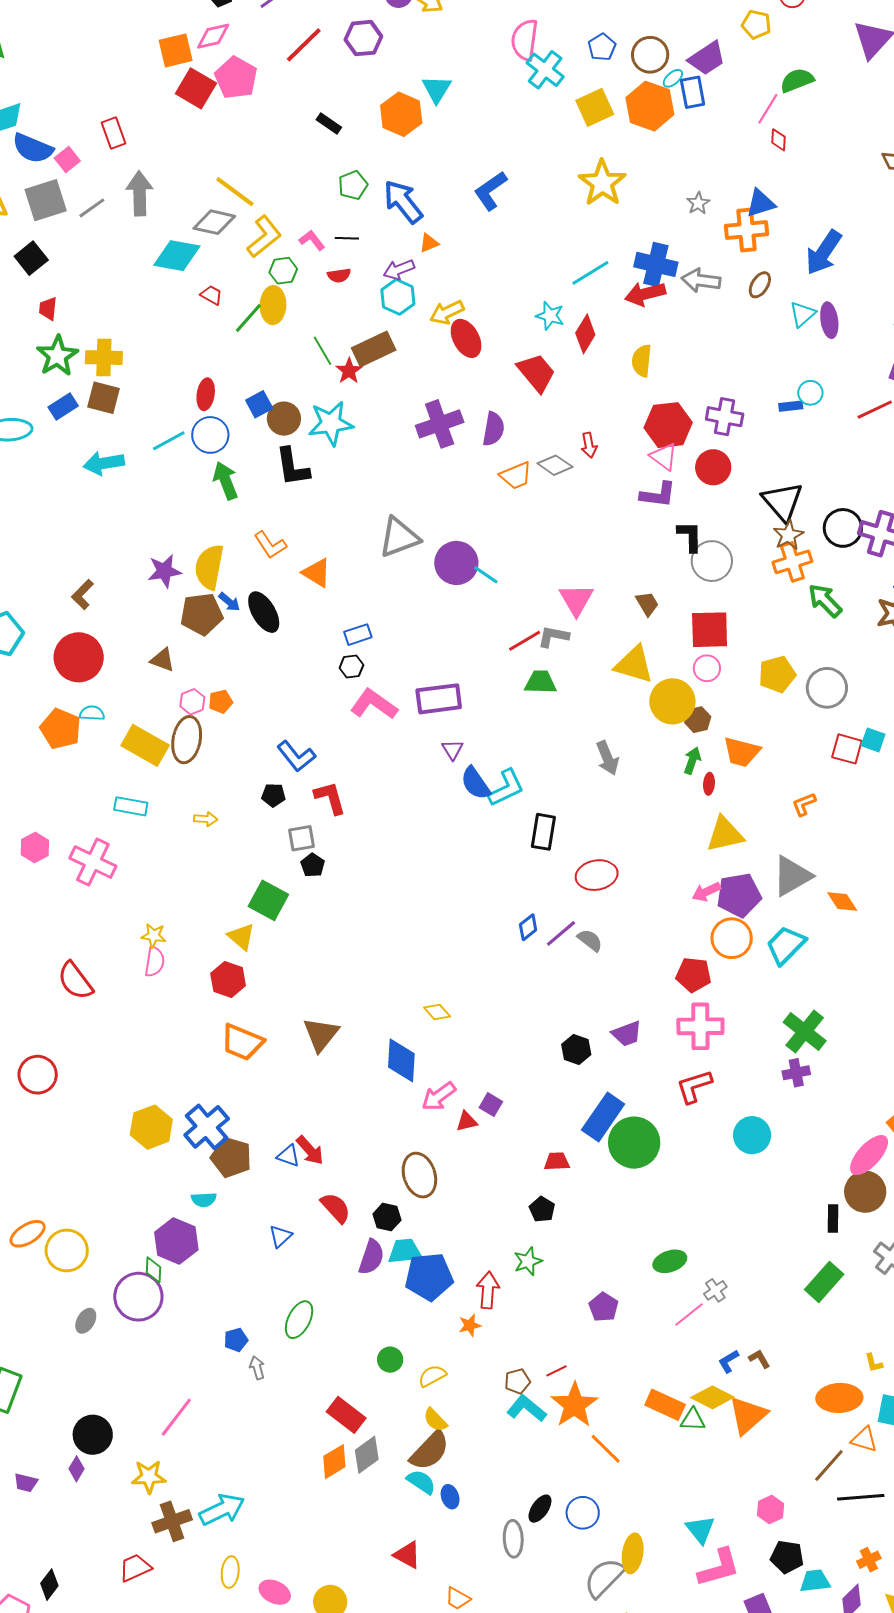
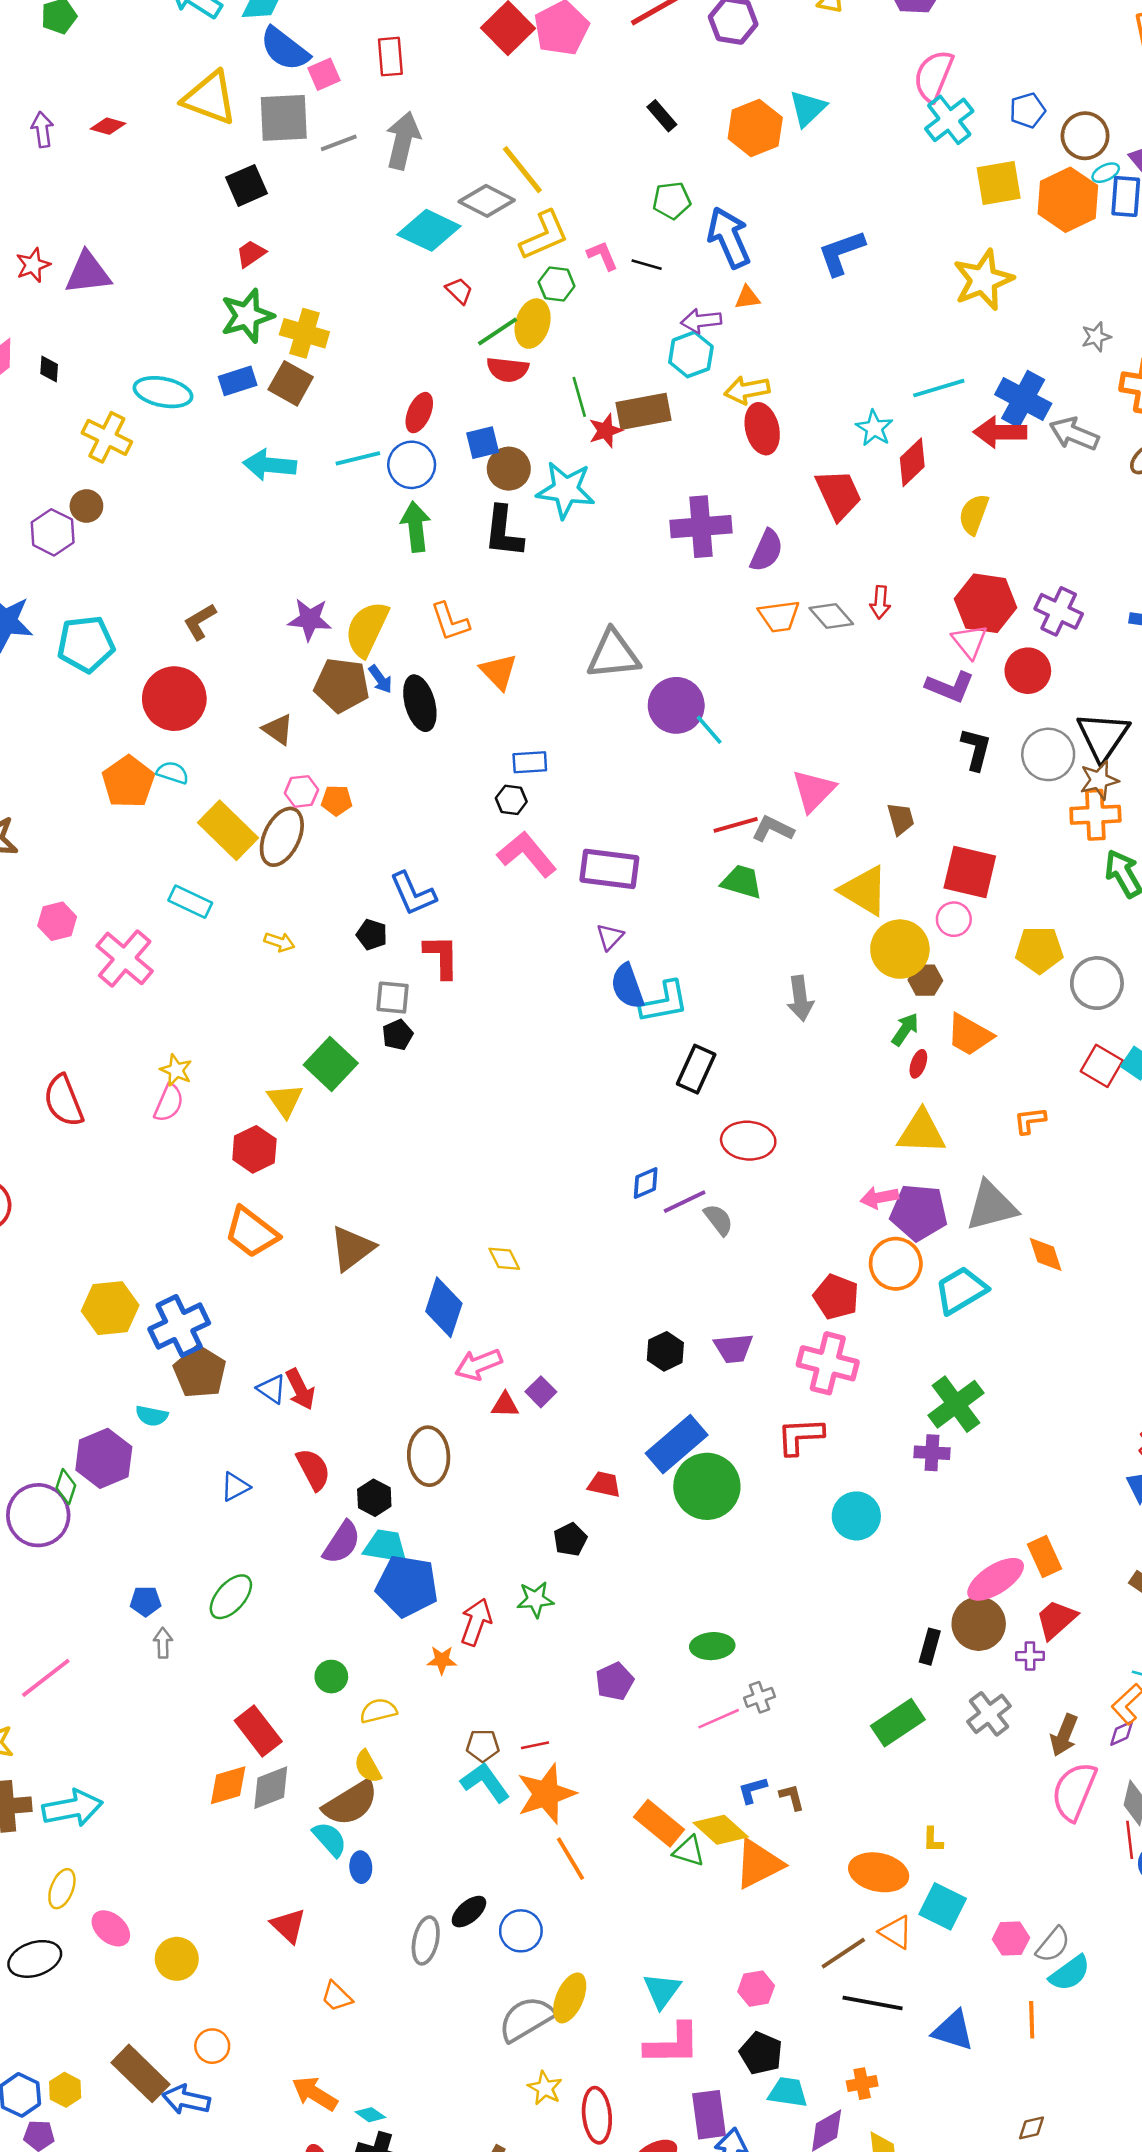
red semicircle: (339, 275) -> (508, 369), moved, size x1.4
red trapezoid: (48, 309) -> (251, 254), turned 35
gray circle: (712, 561) -> (1048, 754), moved

